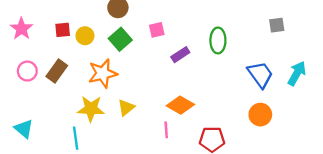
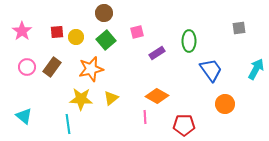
blue trapezoid: (260, 75) -> (211, 70), moved

